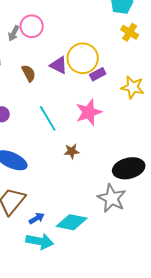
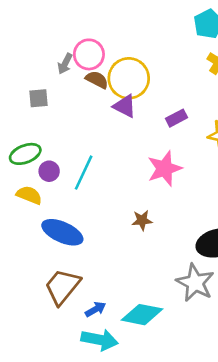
yellow circle: (83, 58) -> (129, 78), moved
brown semicircle: (29, 73) -> (97, 80), moved, turned -36
cyan line: (48, 118) -> (84, 173), moved, turned 56

